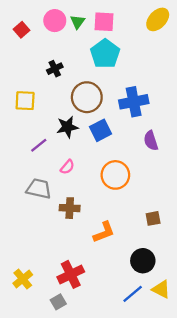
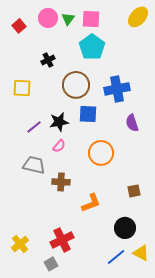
black star: (67, 127) -> (59, 122), moved
blue square: (101, 130) -> (88, 114), turned 30

